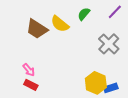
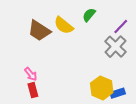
purple line: (115, 12) -> (121, 26), moved
red rectangle: (31, 85) -> (33, 90), turned 48

